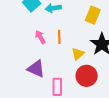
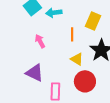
orange line: (59, 37) -> (72, 34), moved
yellow triangle: (78, 54) -> (77, 59), turned -48

